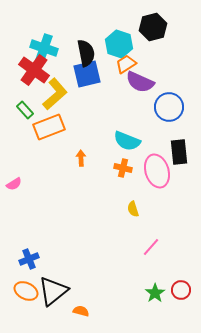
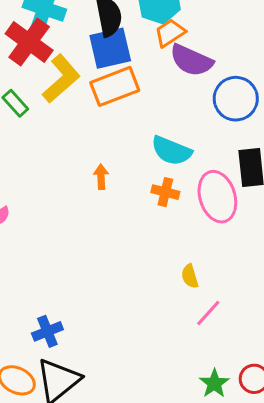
orange rectangle: (49, 127) -> (115, 86), moved
yellow semicircle: (133, 209) -> (190, 276), moved
blue cross: (29, 259) -> (47, 331), moved

